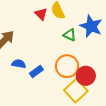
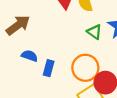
blue rectangle: (36, 71) -> (49, 68), turned -48

